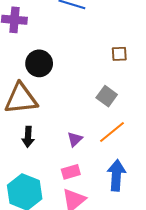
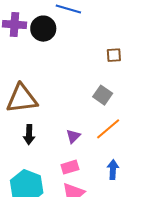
black circle: (39, 63) -> (43, 29), moved
blue arrow: (116, 175) -> (113, 170), size x0.7

